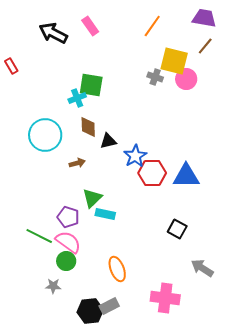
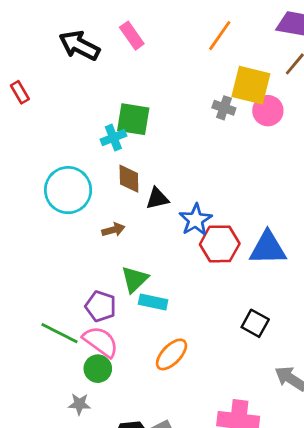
orange ellipse: (117, 269) -> (172, 354), moved, turned 65

